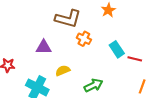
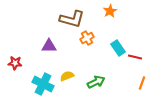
orange cross: (84, 39) -> (87, 38), turned 32
yellow semicircle: (63, 71) -> (67, 76), moved

